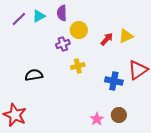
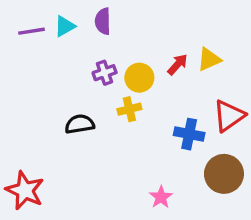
purple line: (19, 19) -> (32, 31), turned 35
yellow circle: (79, 30) -> (139, 78), moved
black semicircle: (34, 75) -> (80, 124), moved
brown circle: (119, 115) -> (224, 174), moved, size x1.5

